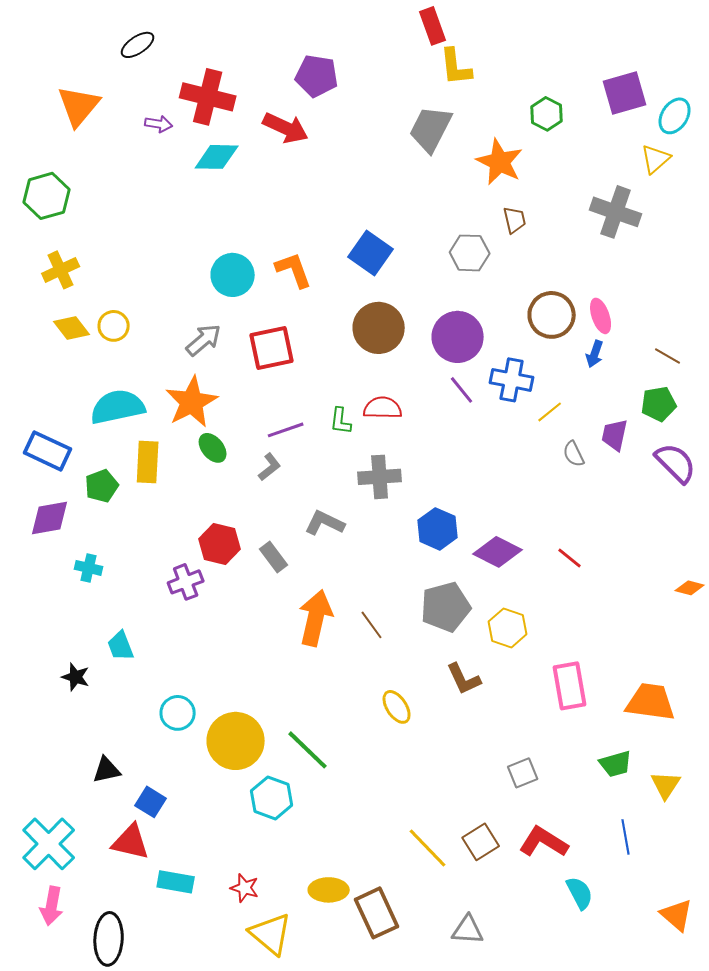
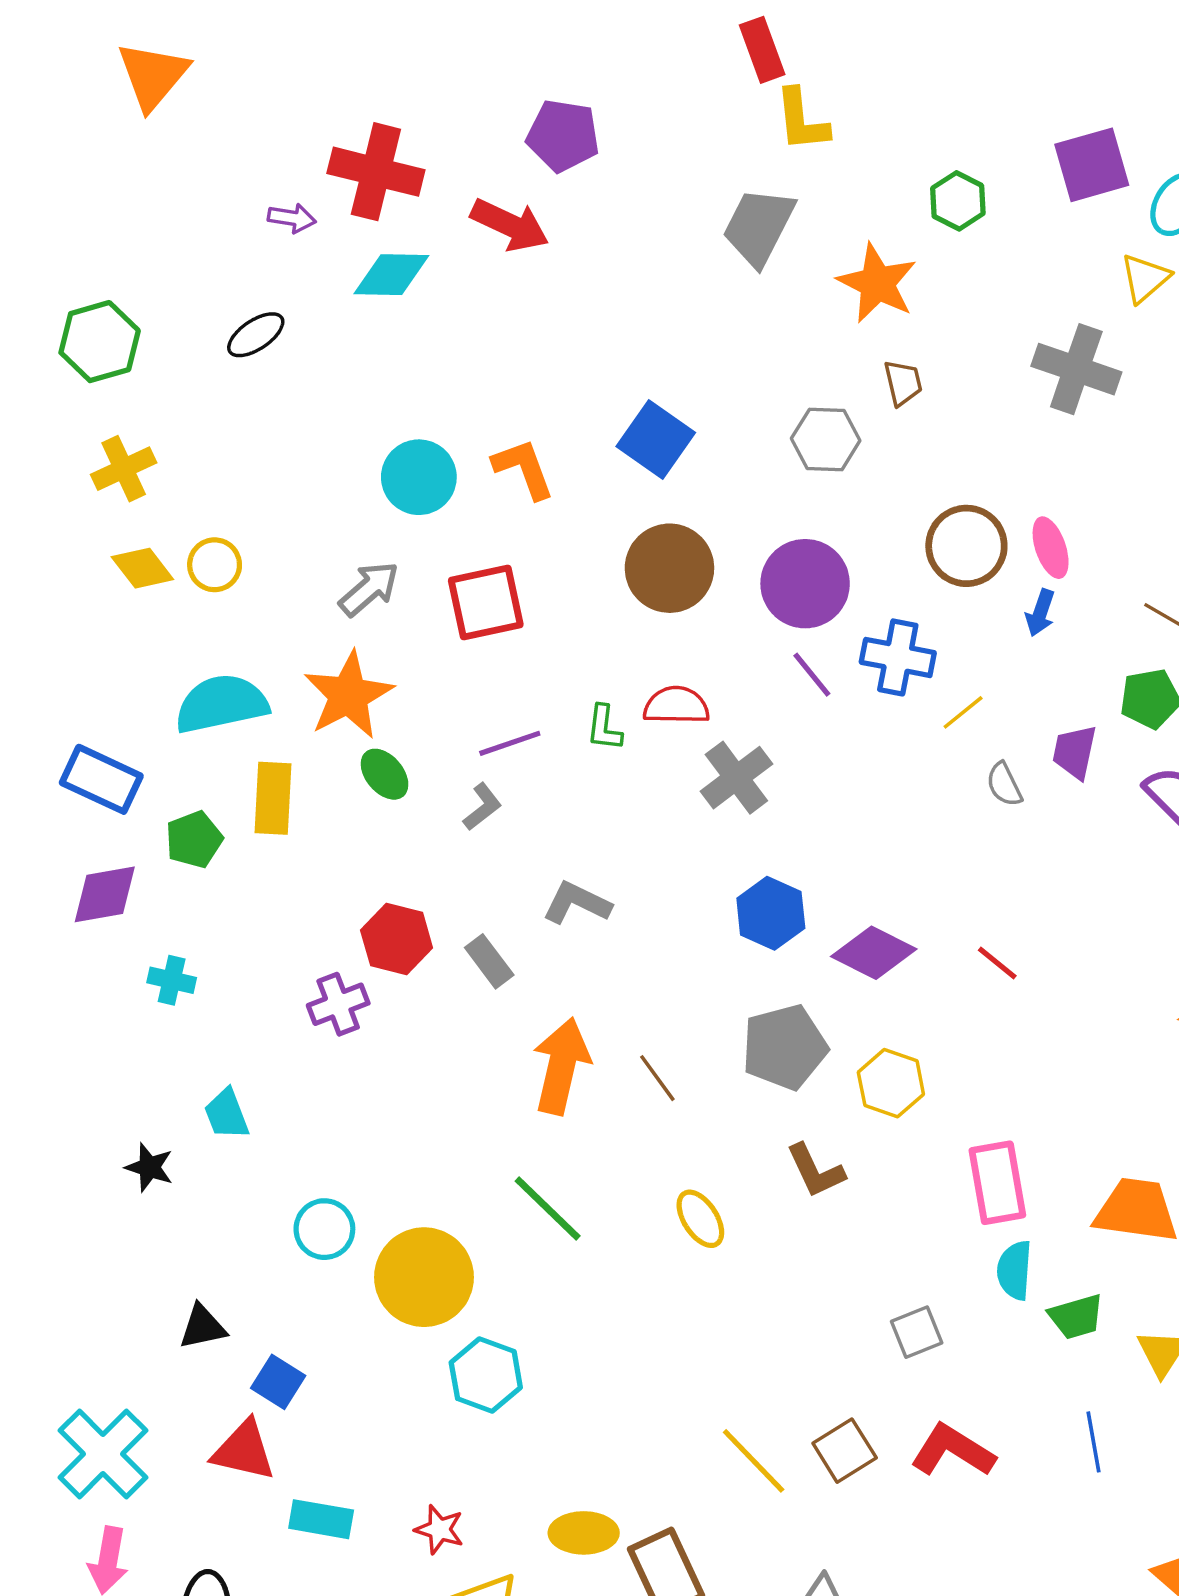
black ellipse: (138, 45) -> (256, 335), moved
orange triangle: (79, 106) -> (153, 76), moved
gray cross: (380, 477) -> (736, 778), moved, turned -33
green line: (308, 750) -> (548, 1208), moved
cyan semicircle: (580, 893) -> (1015, 1270), moved, turned -148

